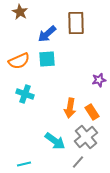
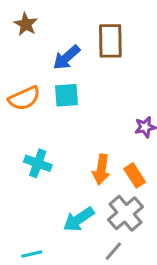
cyan cross: (25, 94) -> (38, 163), moved
cyan arrow: (55, 141) -> (79, 219), turned 110

